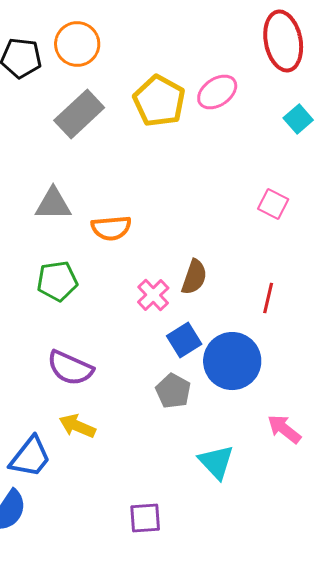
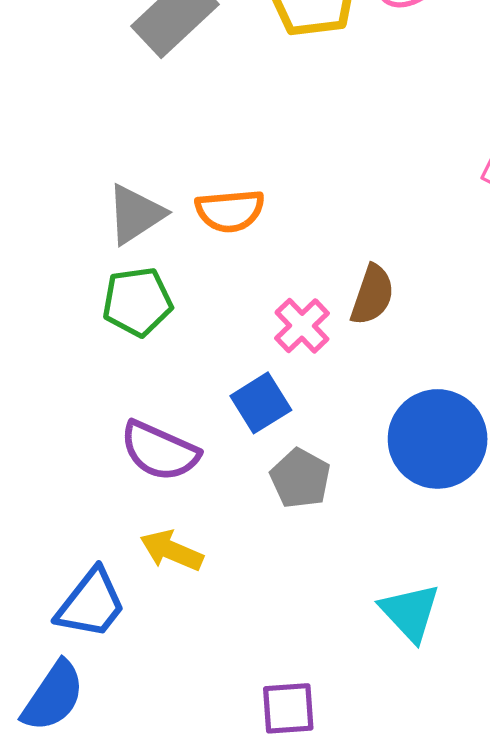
gray triangle: (53, 204) -> (136, 214), moved, turned -33
blue square: (184, 340) -> (261, 403), moved
gray pentagon: (173, 391) -> (300, 478), moved

